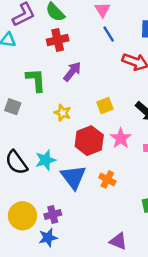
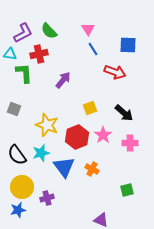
red cross: (58, 40) -> (39, 54), moved
green L-shape: (36, 80) -> (24, 73), moved
yellow star: (62, 113) -> (47, 125), moved, size x1.6
yellow circle: (22, 216) -> (22, 187), moved
blue star: (48, 238) -> (18, 210), moved

